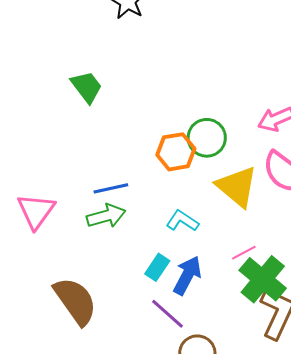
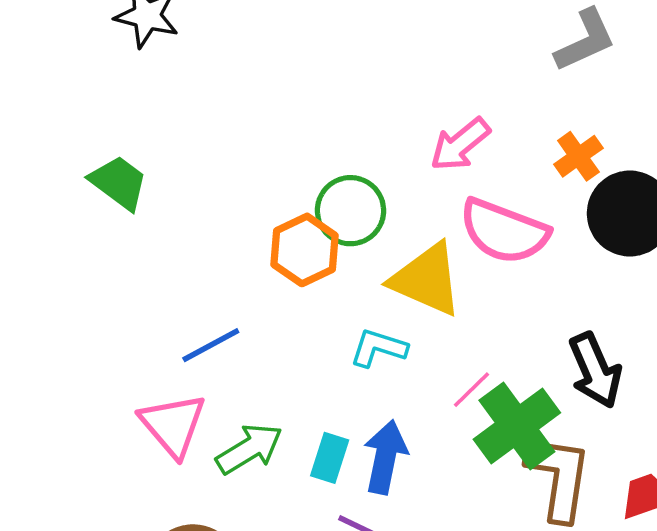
pink triangle: (36, 211) -> (173, 425), moved
green arrow: (106, 216) -> (249, 449), moved
cyan L-shape: (182, 221) -> (378, 348), moved
green cross: (263, 279) -> (517, 426), turned 30

